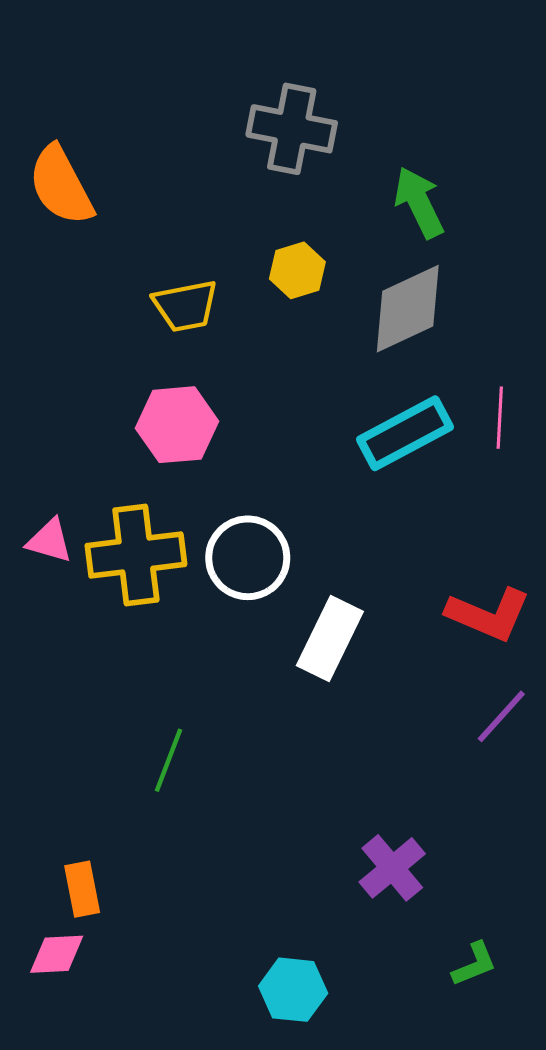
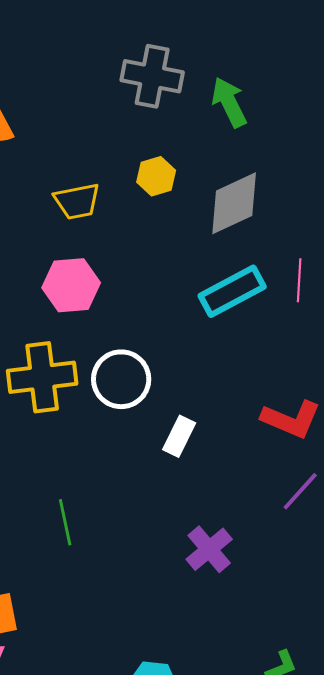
green arrow: (419, 202) -> (229, 102), moved
white rectangle: (330, 639) -> (179, 436), size x0.7
green line: (168, 760) -> (65, 522), turned -33
purple cross: (392, 868) -> (209, 549), moved

